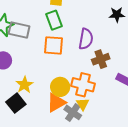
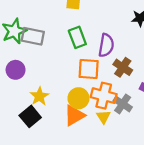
green rectangle: (54, 20) -> (77, 37), moved
orange square: (53, 45) -> (89, 69), moved
brown cross: (101, 59) -> (123, 67), turned -36
gray cross: (73, 112) -> (123, 104), moved

